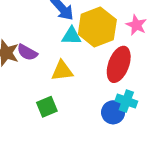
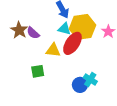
red ellipse: (119, 64) -> (72, 43), moved

